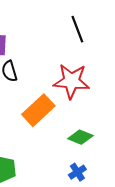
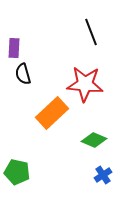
blue cross: (77, 172) -> (103, 175), moved

